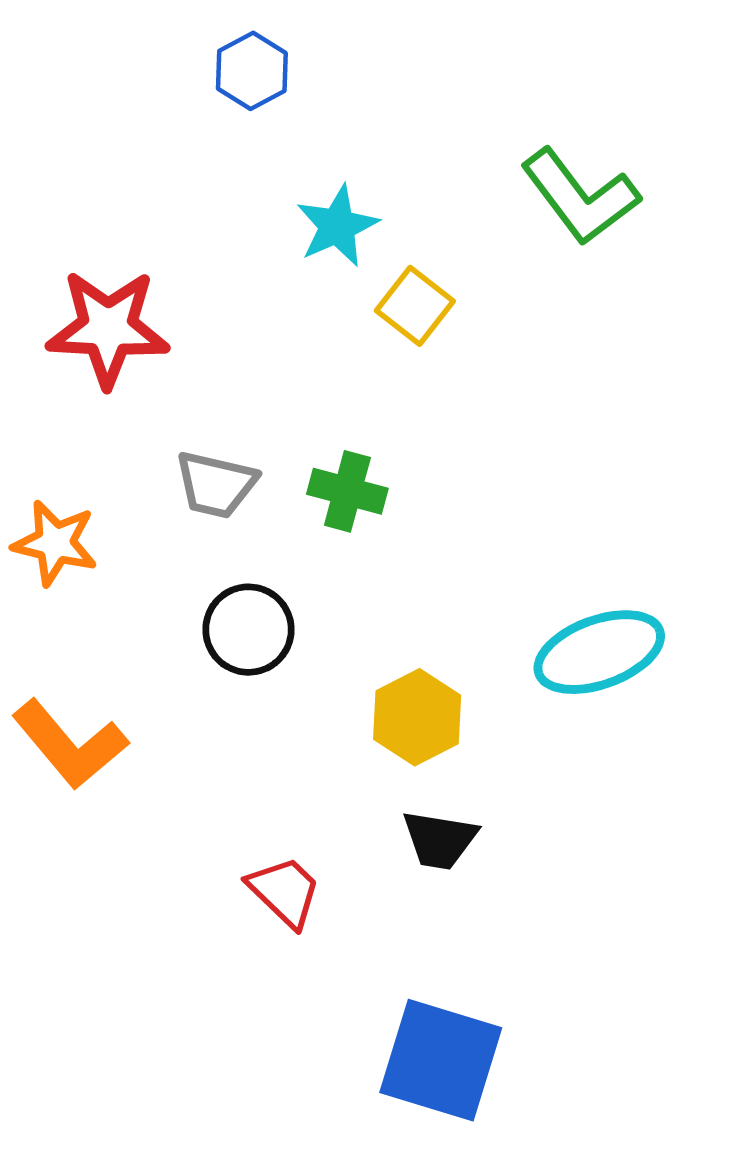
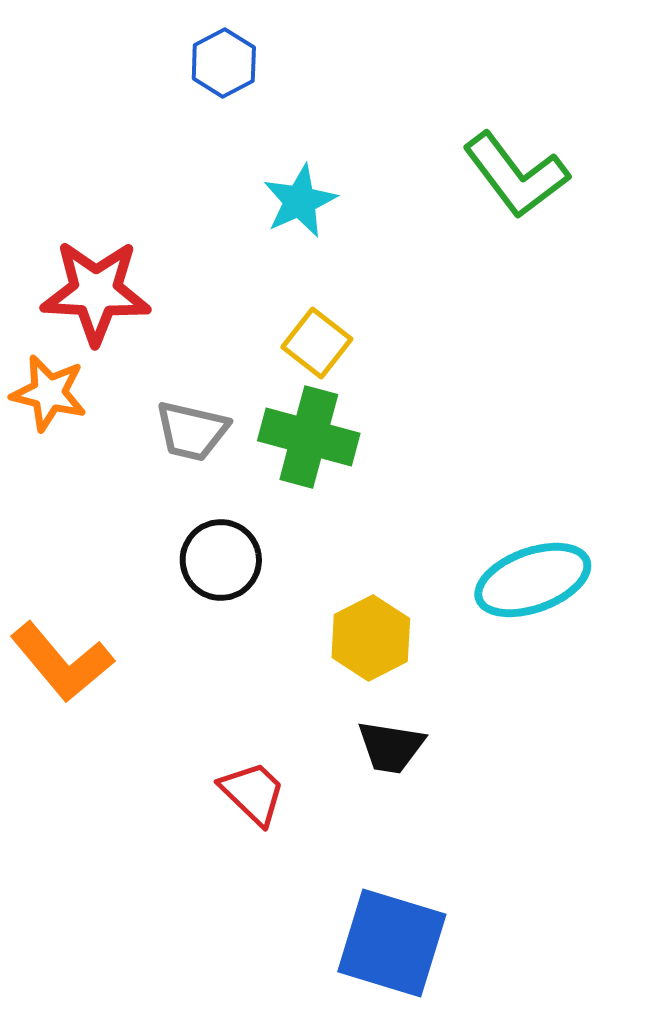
yellow square: (415, 306) -> (317, 343), moved
green cross: (347, 491) -> (309, 437), size x1.4
orange star: (55, 543) -> (49, 393), moved

